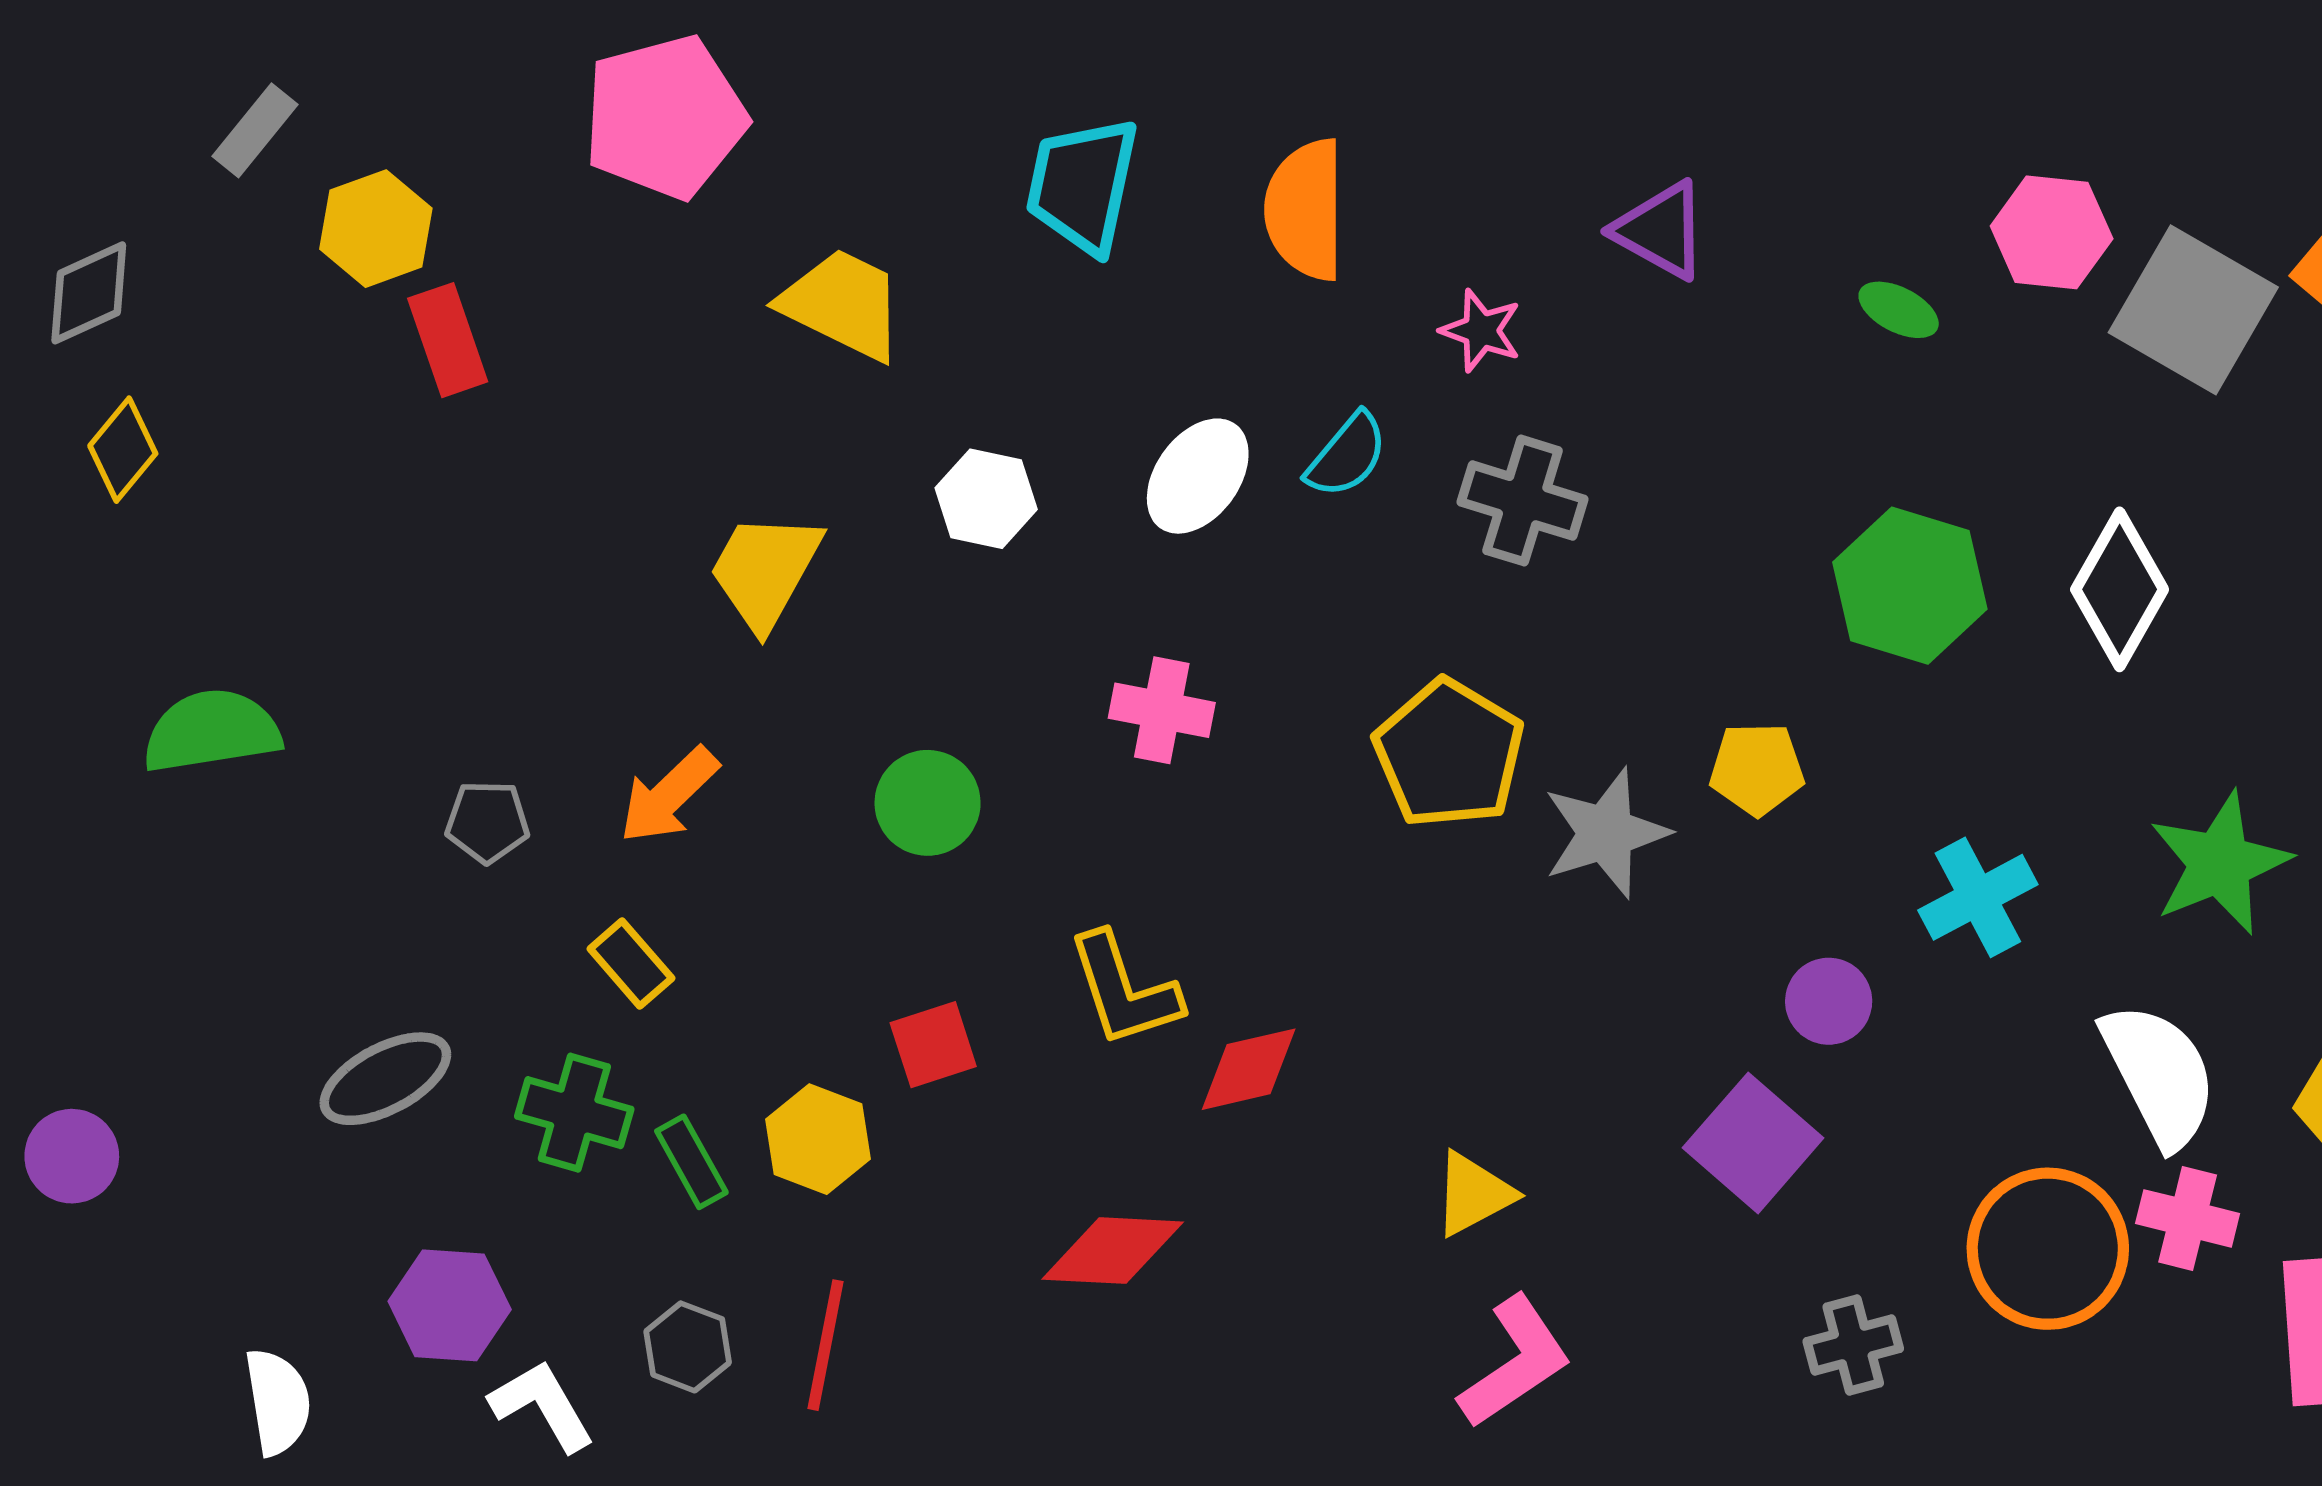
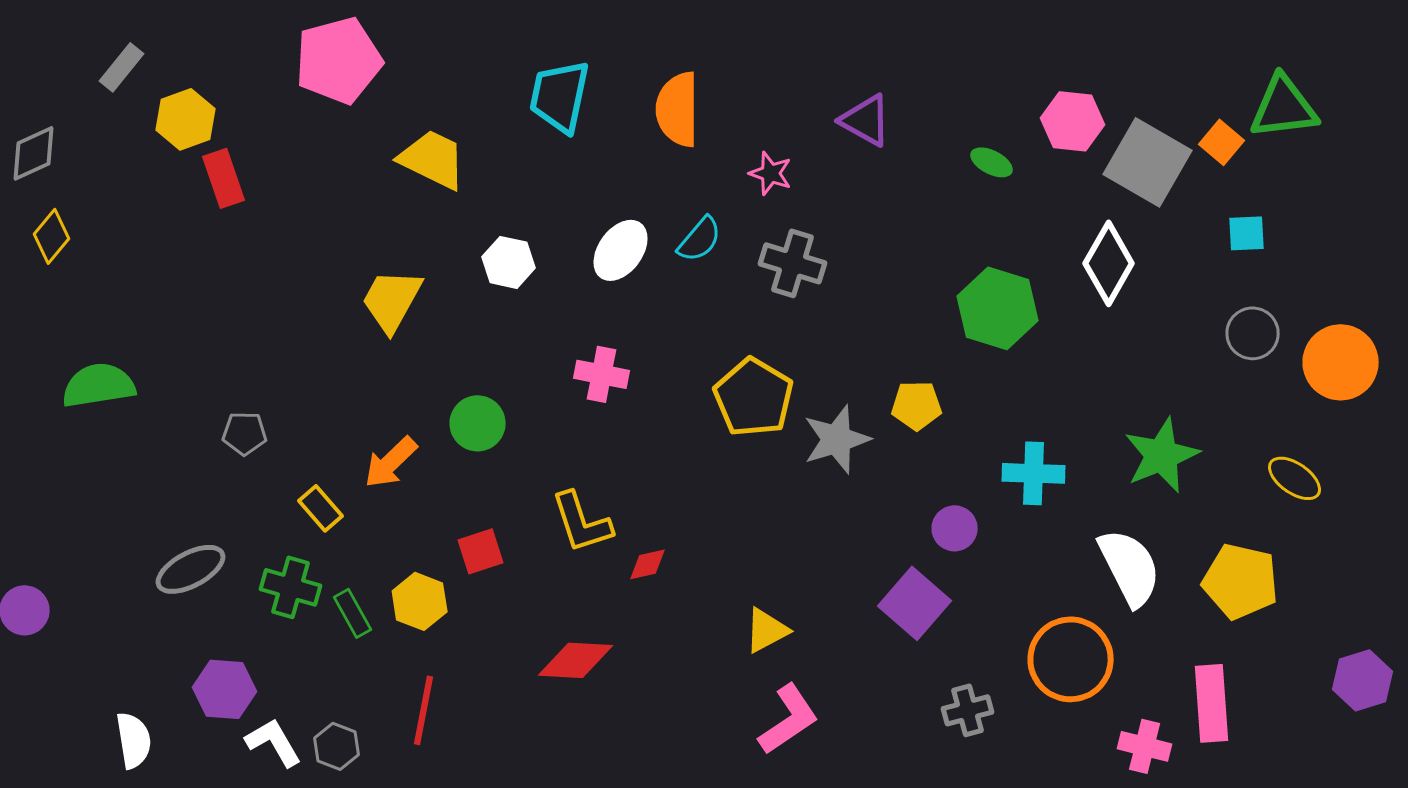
white diamond: (2120, 589) -> (1109, 263), moved
orange arrow: (669, 795) -> (391, 462), moved
cyan cross: (1978, 897) -> (1034, 473), turned 30
red diamond: (1249, 1069) -> (648, 564), size x0.7
pink cross: (2188, 1218) -> (1145, 746), moved
gray hexagon: (688, 1347) -> (337, 746), moved

